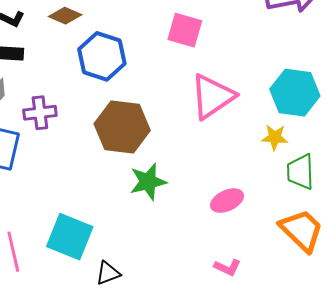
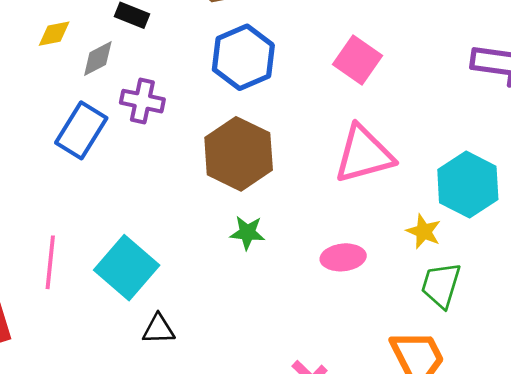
green star: (148, 182) -> (247, 233), size x0.7
pink ellipse: (227, 201) -> (343, 257), moved

